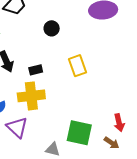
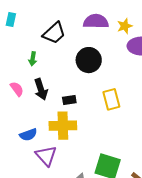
black circle: (52, 28) -> (89, 60), size x1.6

